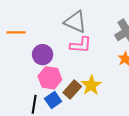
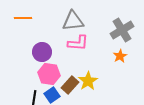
gray triangle: (75, 22) -> (73, 21), turned -30
orange line: (16, 32) -> (23, 18), moved

